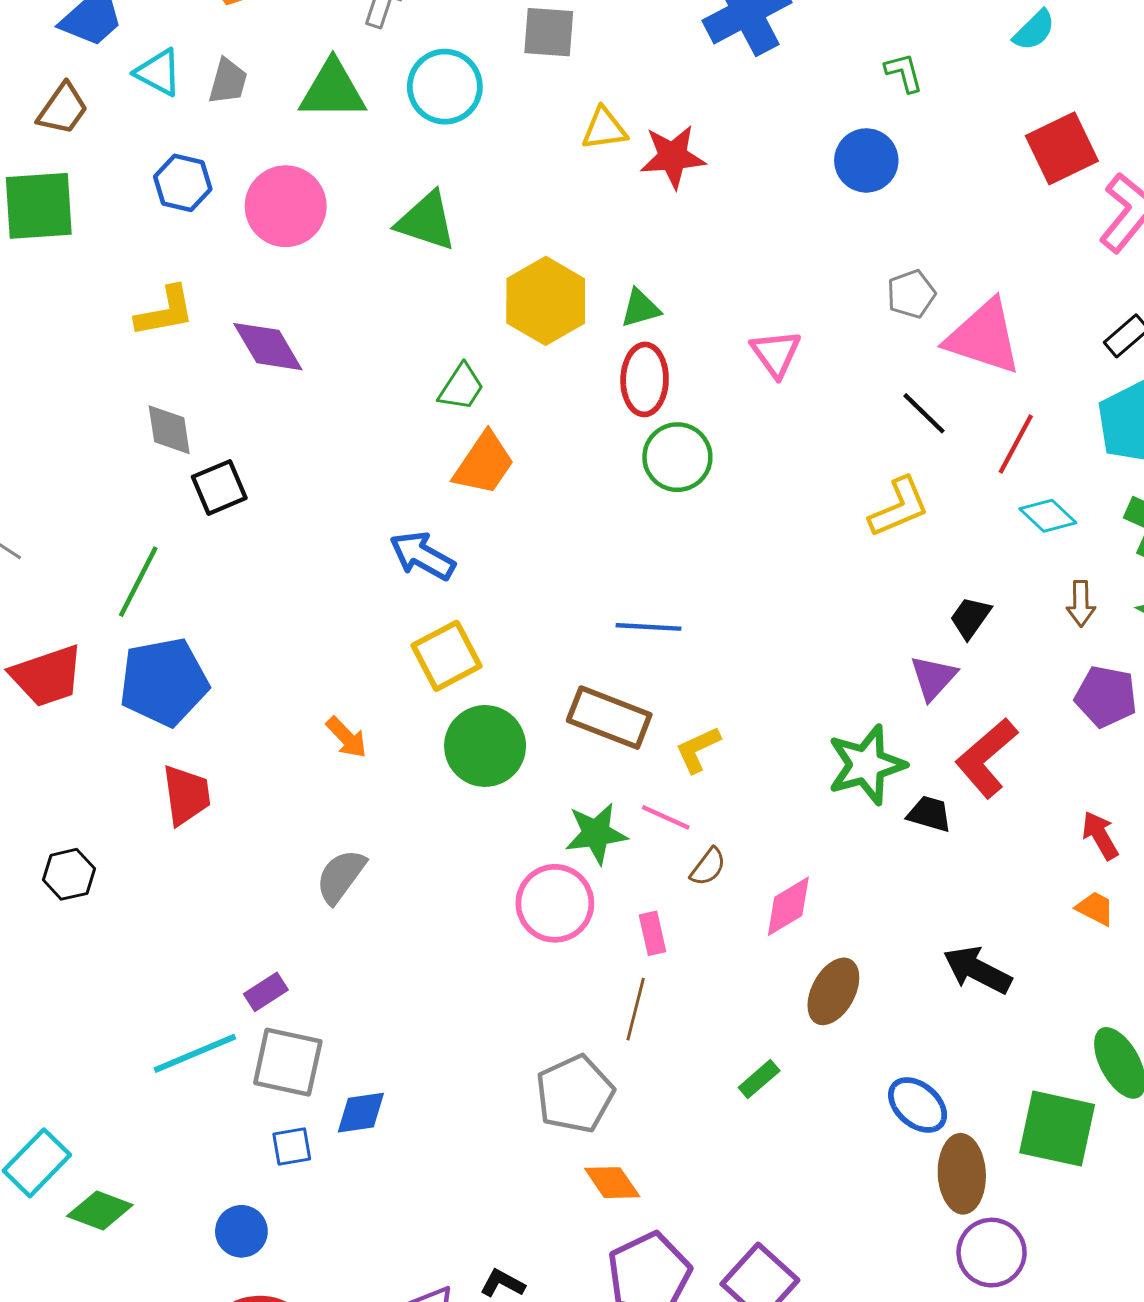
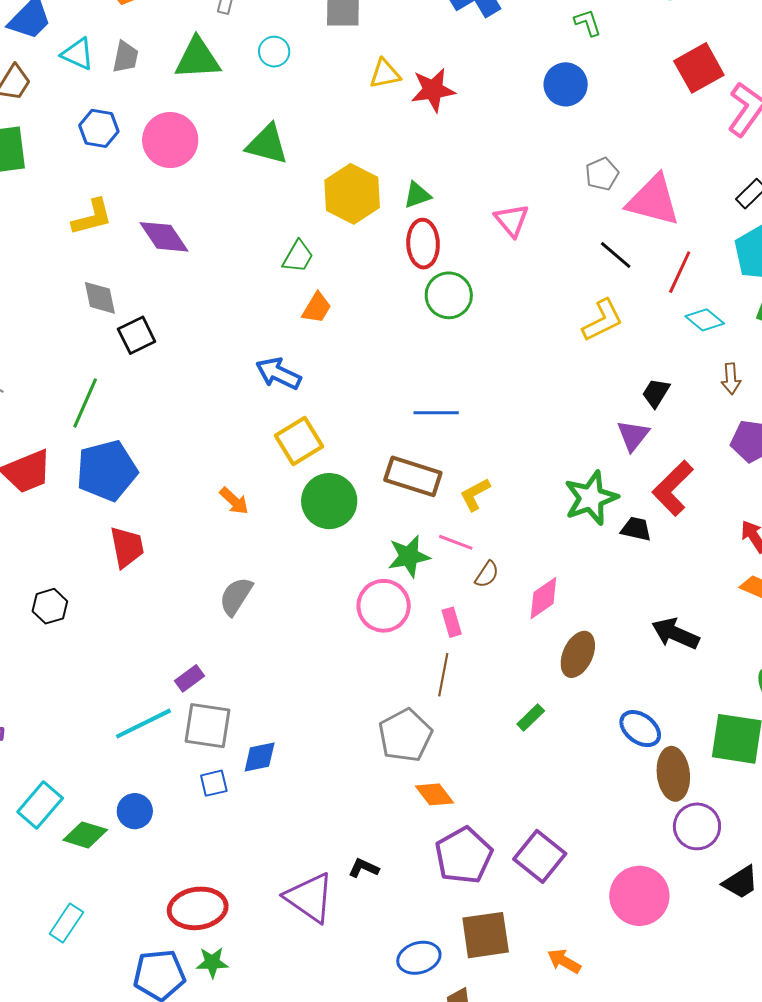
cyan circle: (445, 87) -> (274, 52), size x0.6
orange trapezoid: (484, 464) -> (317, 308), size x0.7
blue circle: (241, 1231) -> (135, 811), moved

